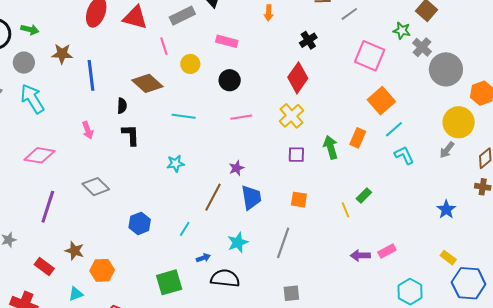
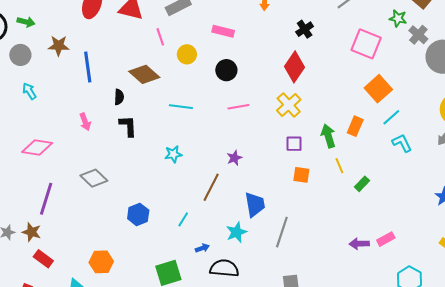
cyan arrow: (32, 99) -> (29, 91), size x0.6
blue trapezoid: (251, 197) -> (255, 205), moved
orange square: (299, 200) -> (301, 175), moved
yellow line: (346, 210) -> (339, 166), moved
brown star: (74, 251) -> (32, 232), moved

